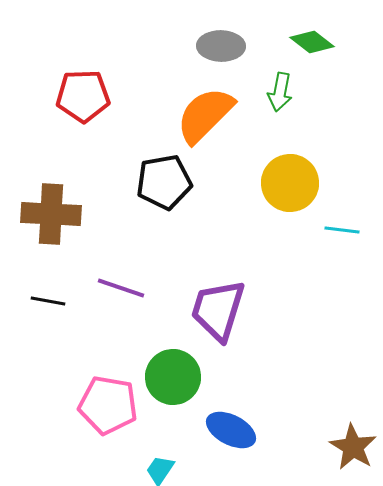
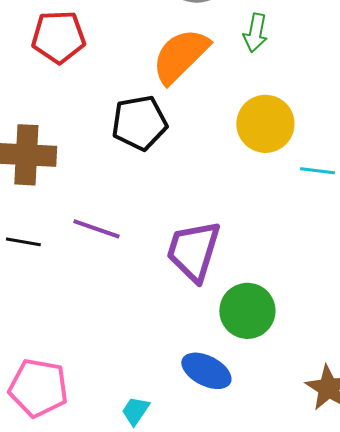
green circle: (173, 377) -> (247, 311), moved
pink pentagon: (108, 405) -> (38, 388), moved

